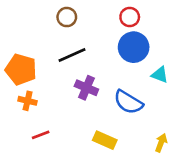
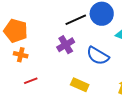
black line: (72, 55) -> (76, 20), moved
purple cross: (86, 88) -> (66, 45), turned 36

